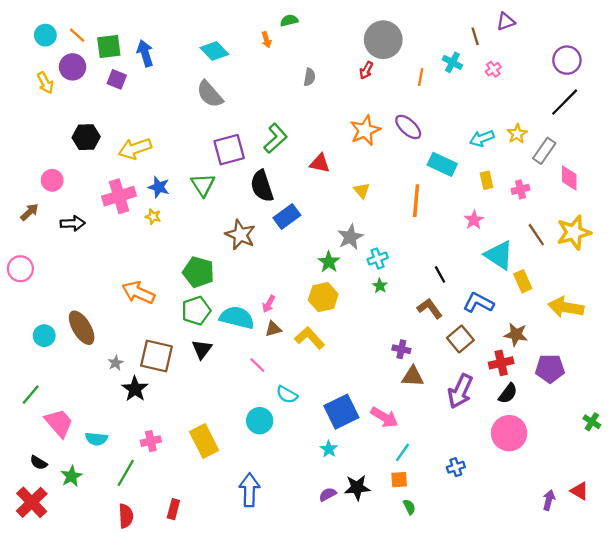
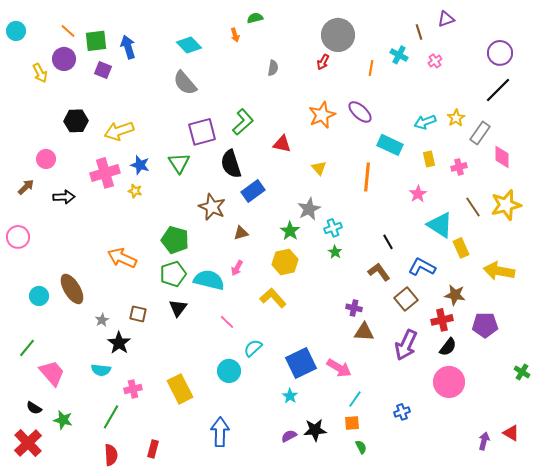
cyan circle: (45, 35) -> (16, 31), moved
brown triangle: (273, 329) -> (241, 233), moved
brown square: (156, 356) -> (138, 314), size x0.6
cyan semicircle: (287, 395) -> (253, 348), turned 108
cyan semicircle: (96, 439) -> (101, 370), moved
green star: (71, 476) -> (63, 420), turned -30

